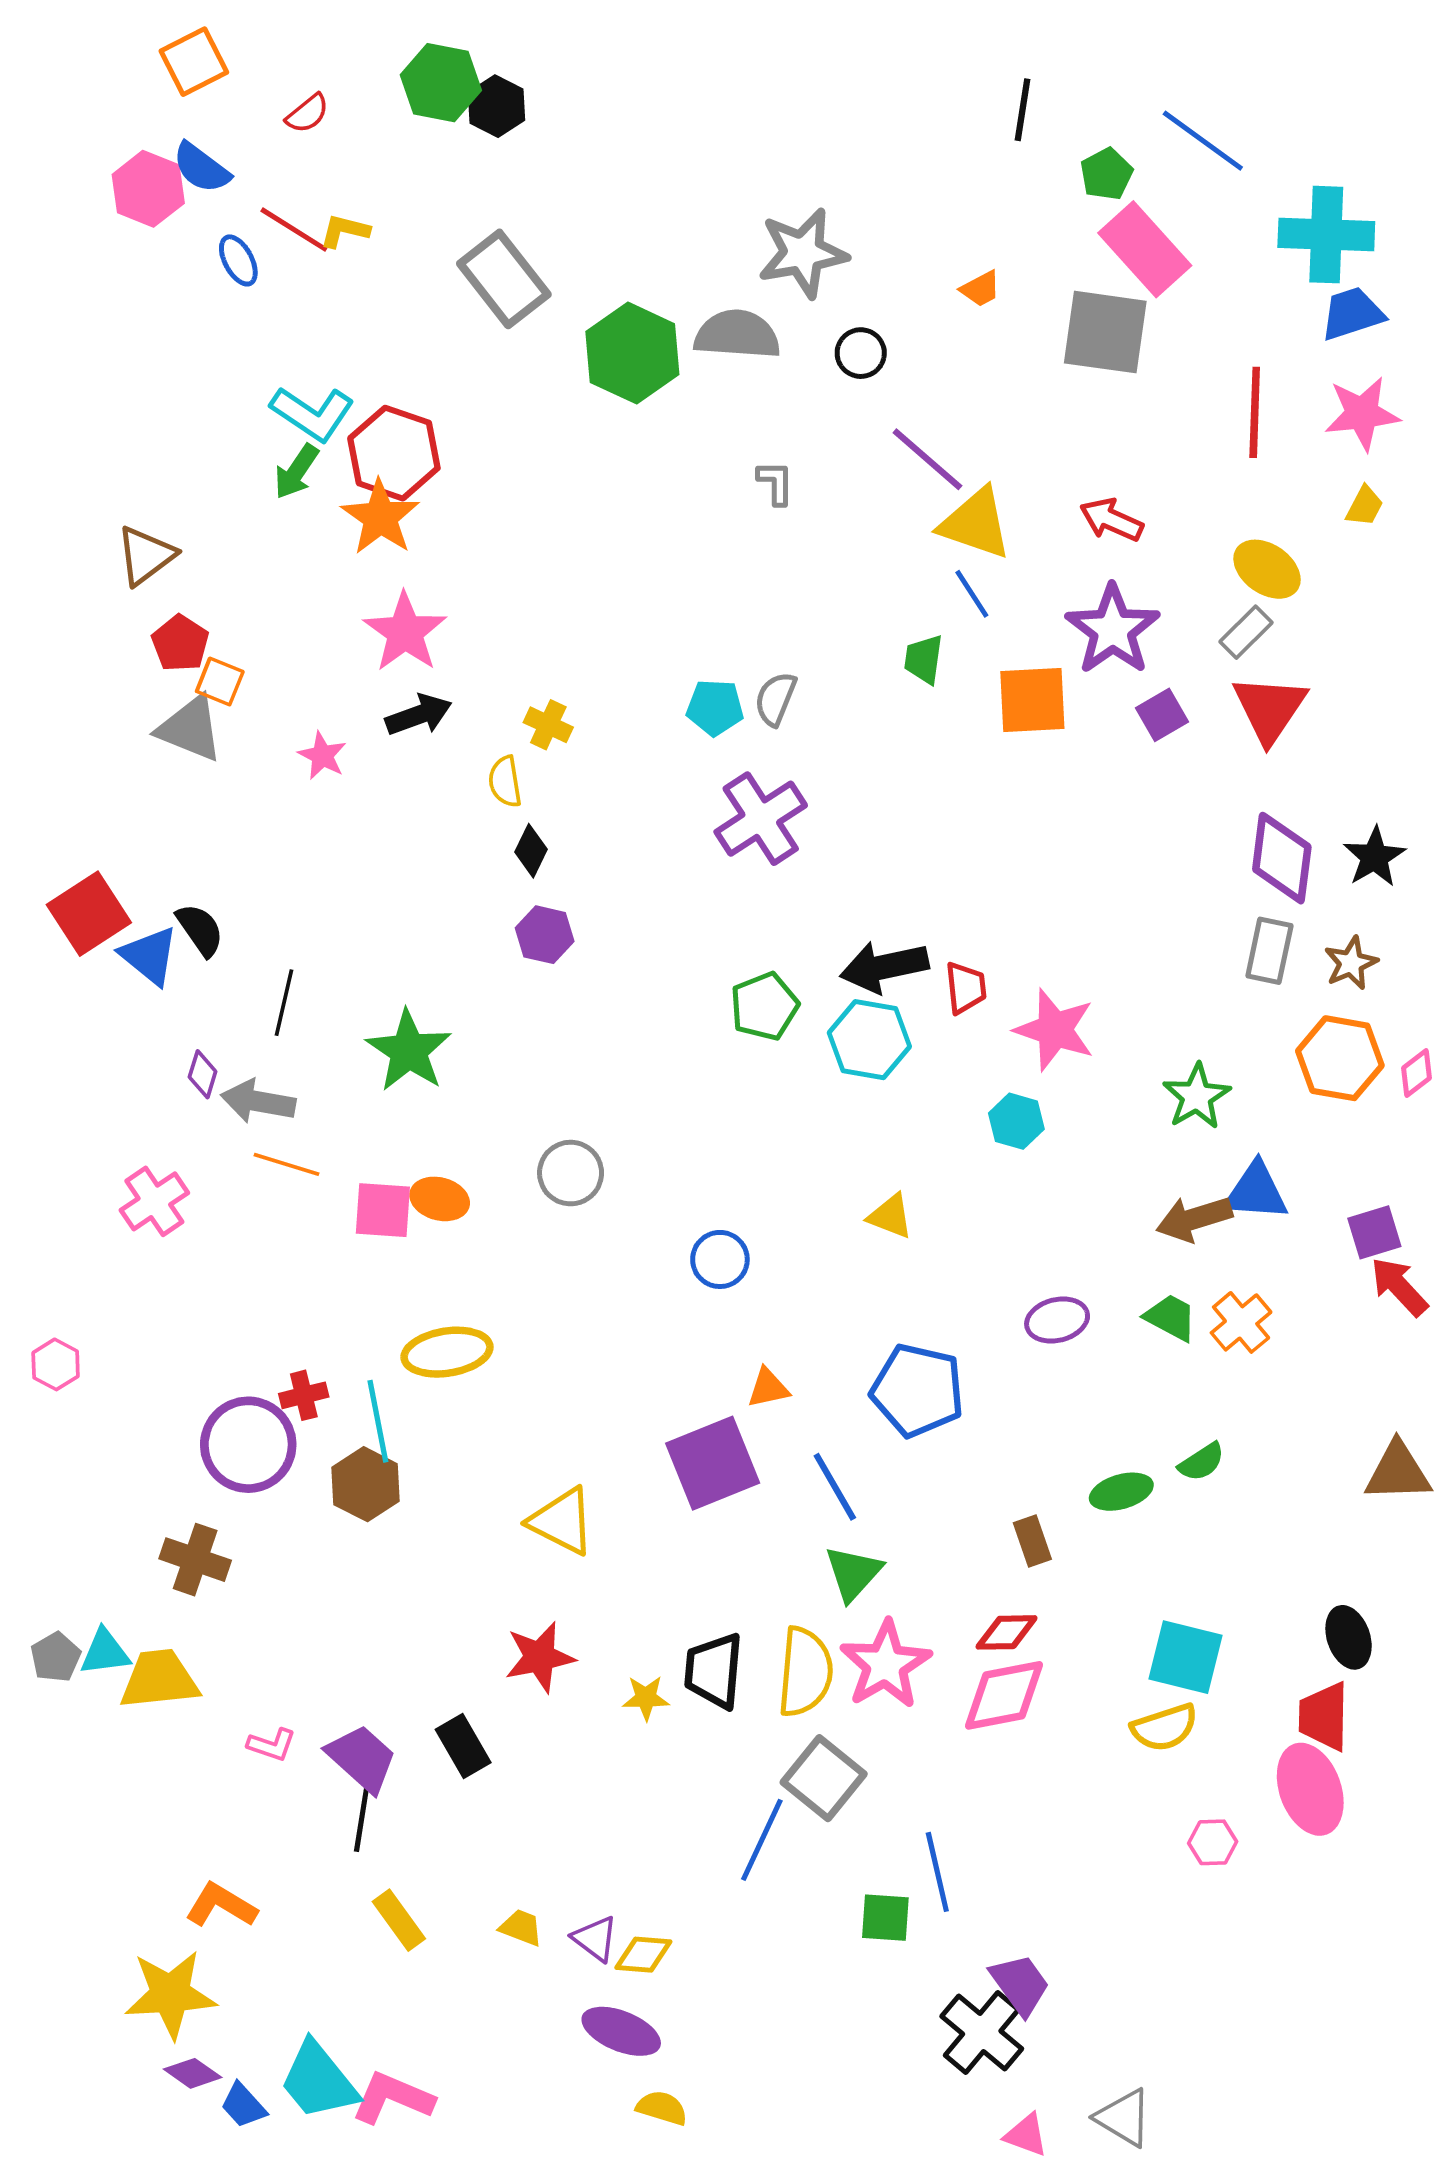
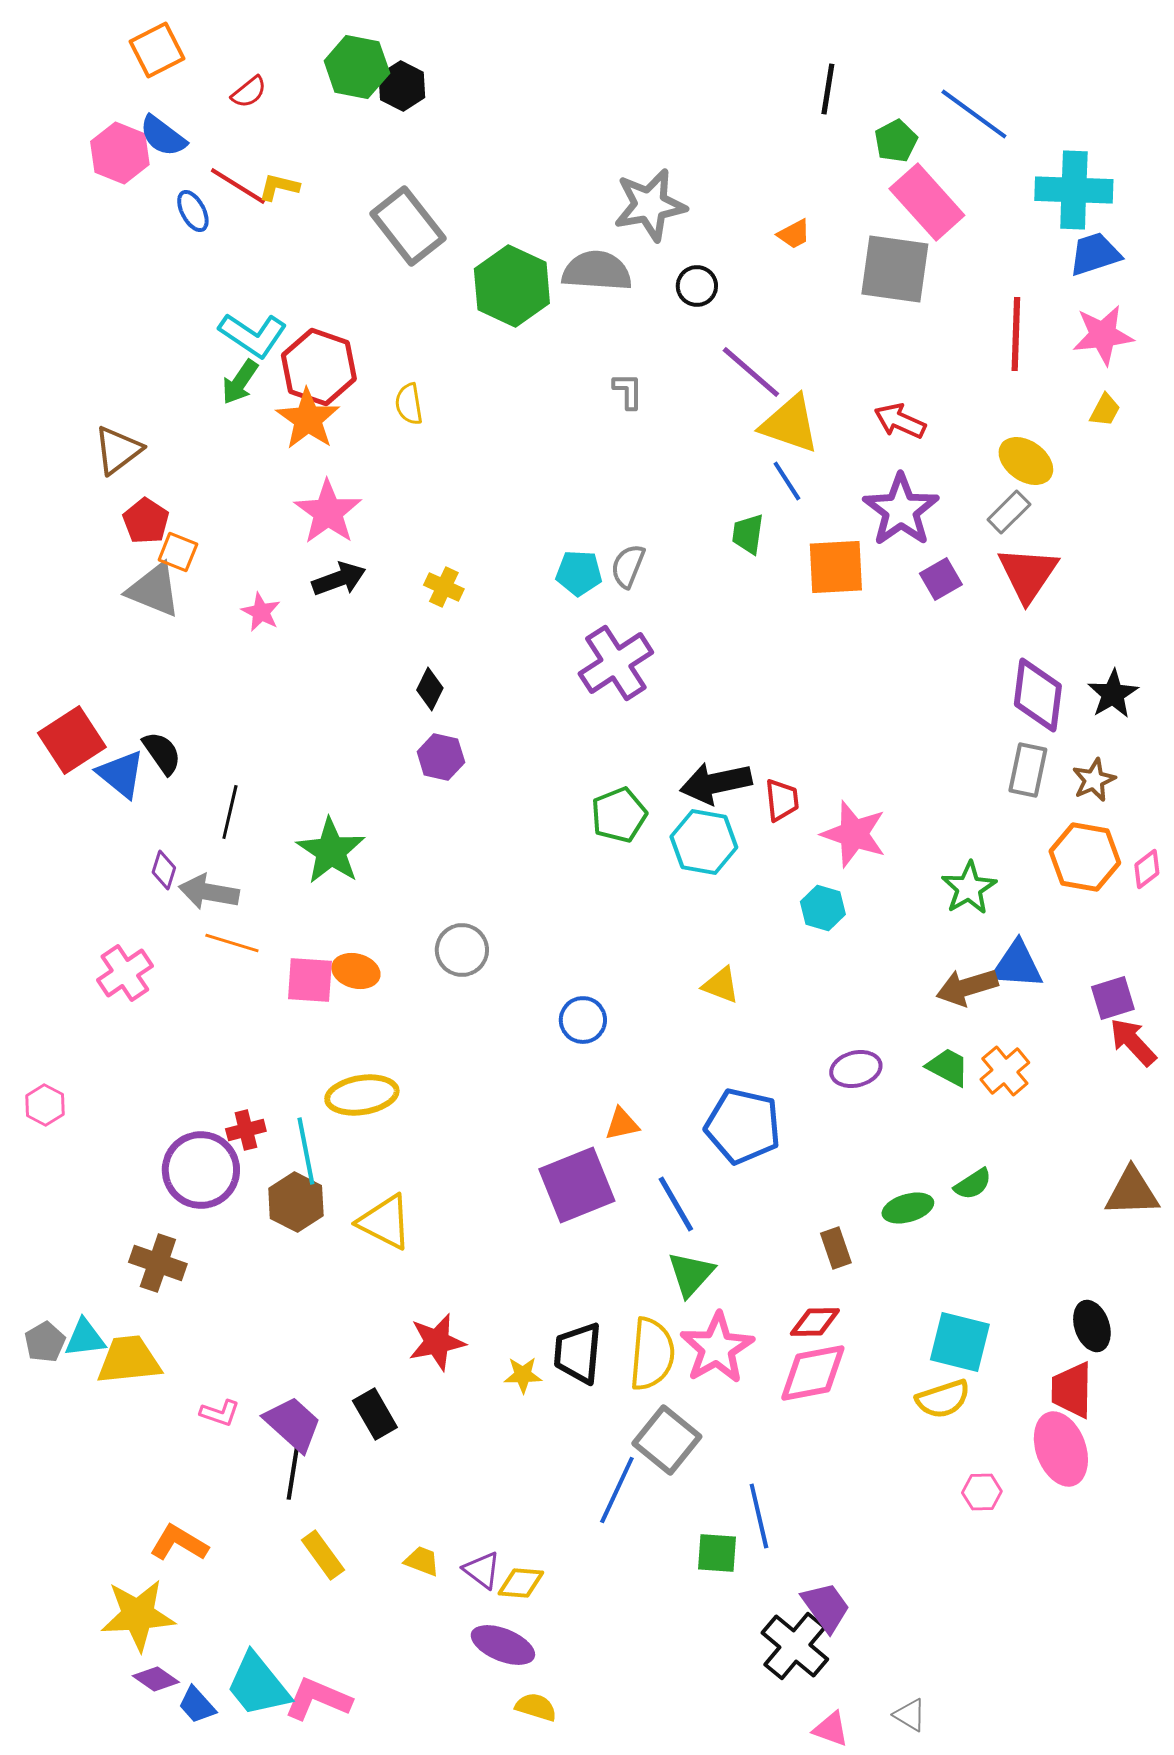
yellow semicircle: (505, 782) -> (409, 404), moved
yellow triangle: (562, 1521) -> (385, 1222), moved
gray triangle: (1124, 2118) -> (910, 1715), size x0.7

